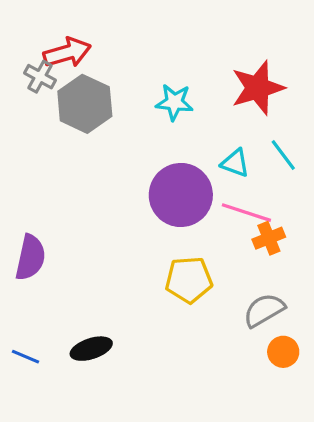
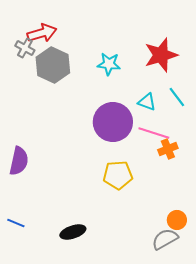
gray semicircle: (264, 310) -> (165, 239), moved
black ellipse: (91, 349) -> (73, 232), moved

